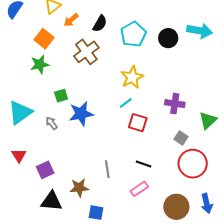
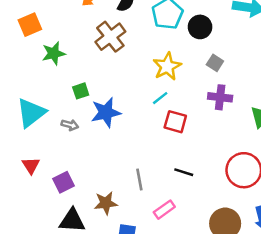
black circle: (168, 38) -> (200, 27), moved
orange square: (44, 39) -> (30, 25), moved, turned 30
gray arrow: (52, 123) -> (70, 125), turned 144
gray square: (181, 138) -> (215, 63), moved
pink rectangle: (139, 189) -> (164, 210), moved

